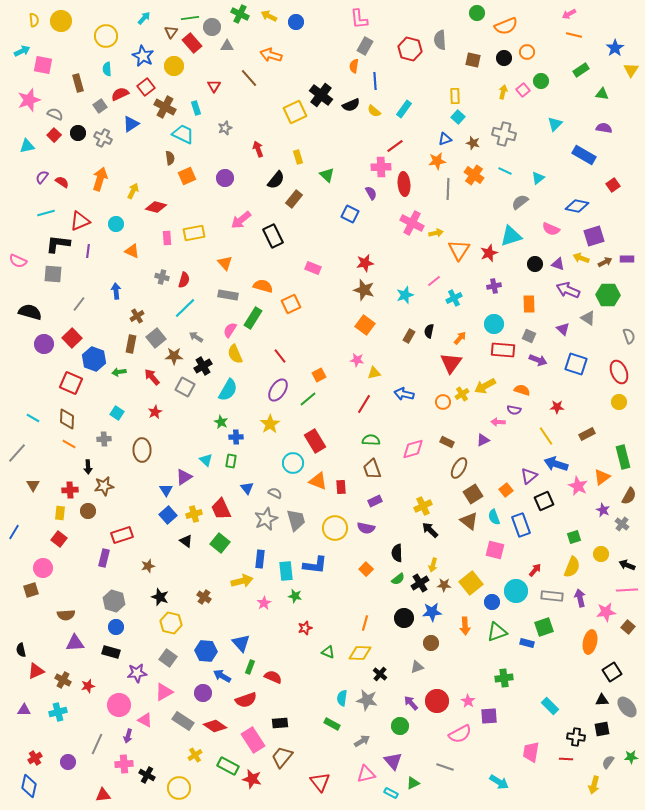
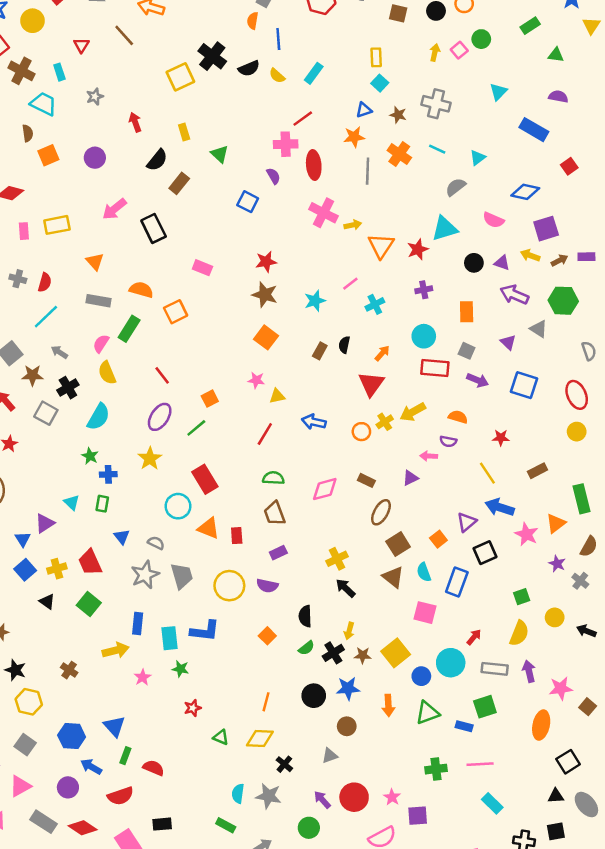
blue rectangle: (521, 525) -> (457, 582), turned 40
pink line: (627, 590) -> (480, 764), moved

